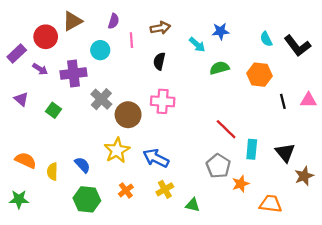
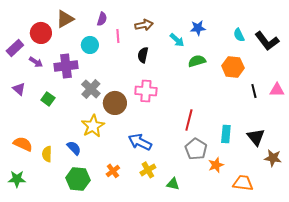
red line: (226, 129) -> (189, 120), moved, turned 60
yellow star: (117, 150) -> (93, 126), moved
brown star: (304, 176) -> (273, 158), turned 30

